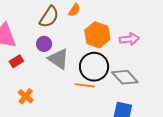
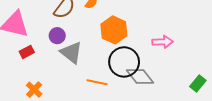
pink arrow: (129, 39) -> (163, 42), moved
black circle: (94, 67) -> (124, 62), moved

